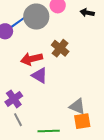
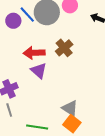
blue line: (18, 23) -> (27, 15), turned 72
orange square: (82, 121) -> (72, 124), turned 36

